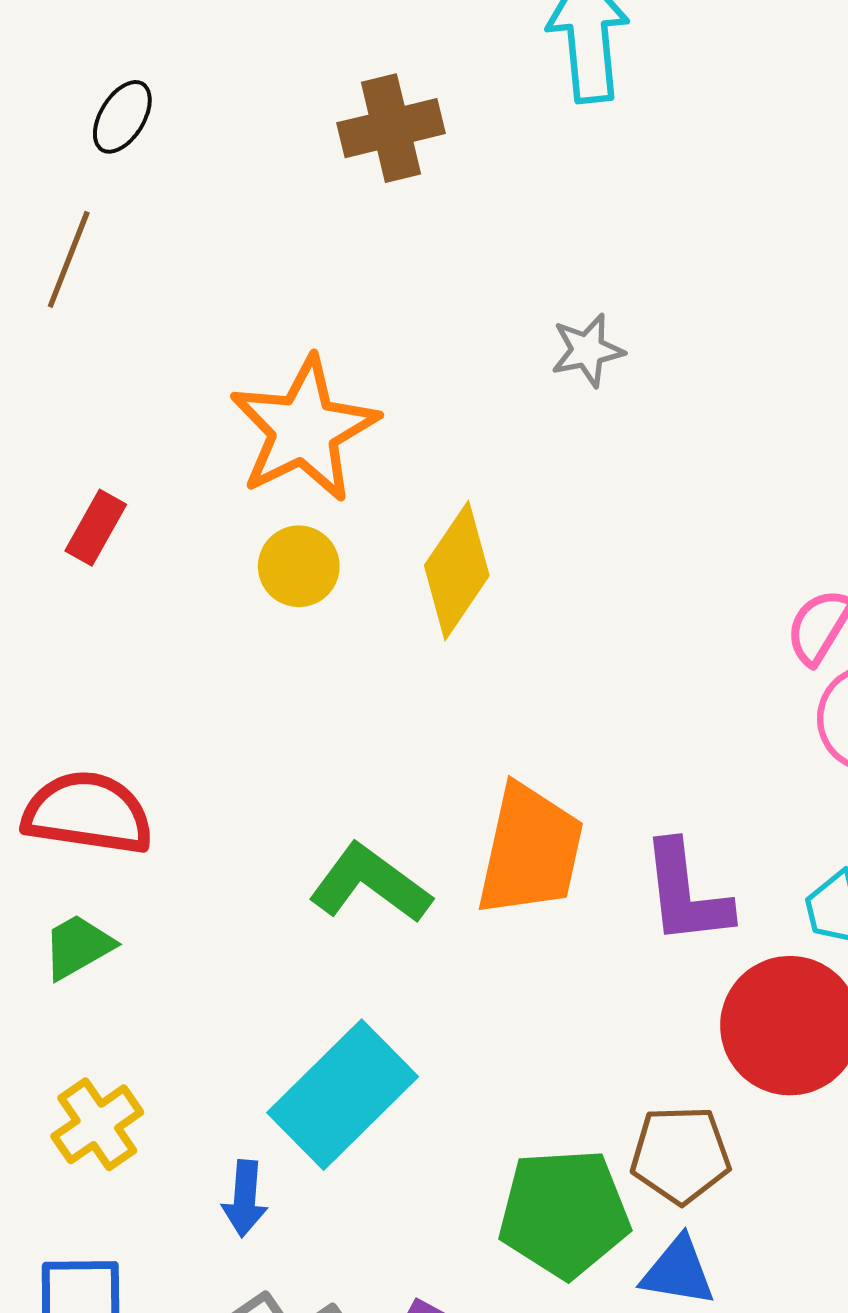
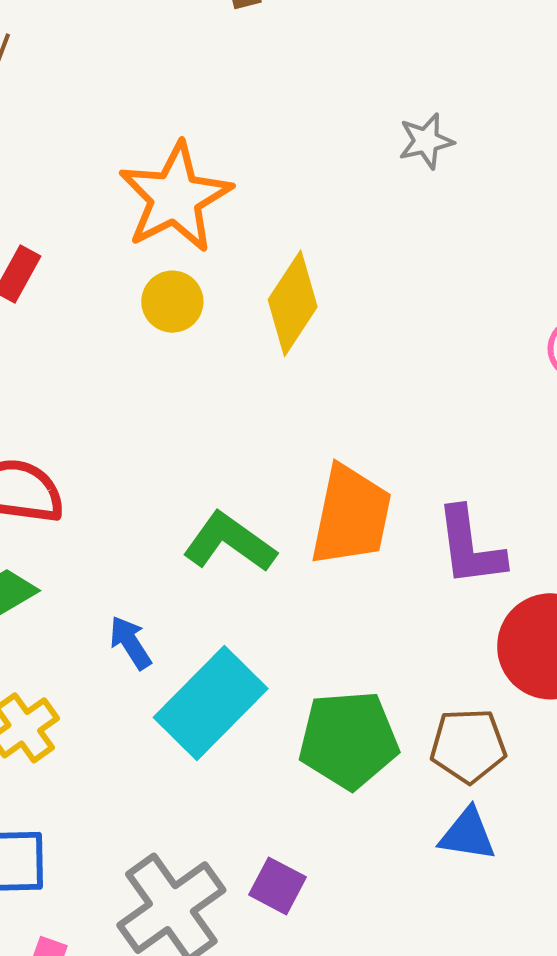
gray star: (587, 350) -> (426, 141), moved
blue arrow: (245, 1199) -> (130, 643), moved, turned 144
green pentagon: (564, 1213) -> (348, 740), moved

